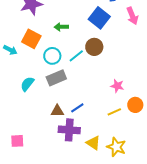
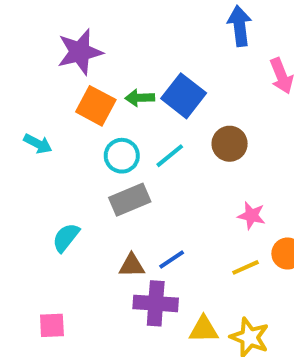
blue square: (99, 18) -> (184, 96), moved
orange square: (31, 39) -> (96, 106), moved
brown circle: (94, 47) -> (230, 144), moved
cyan semicircle: (27, 84) -> (66, 238), moved
yellow triangle: (93, 143) -> (204, 329), turned -35

